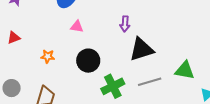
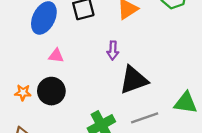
black circle: (88, 61) -> (51, 91), moved

